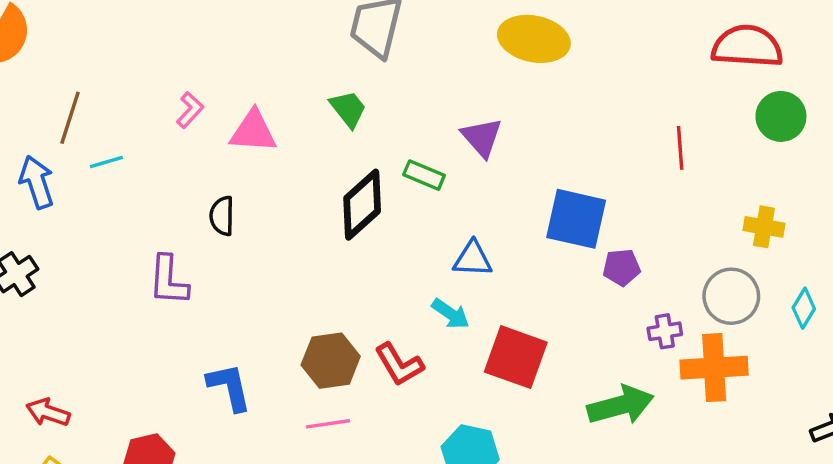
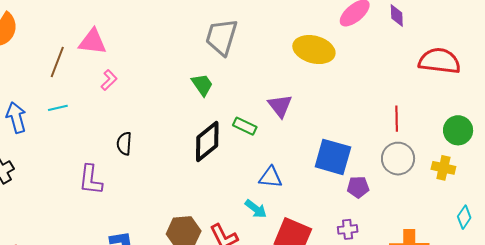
green circle: (781, 116) -> (458, 130), moved
brown line: (70, 118) -> (57, 62), moved
pink triangle: (253, 131) -> (93, 42), moved
gray circle: (731, 296) -> (398, 159), moved
purple cross: (665, 331) -> (348, 229), moved

